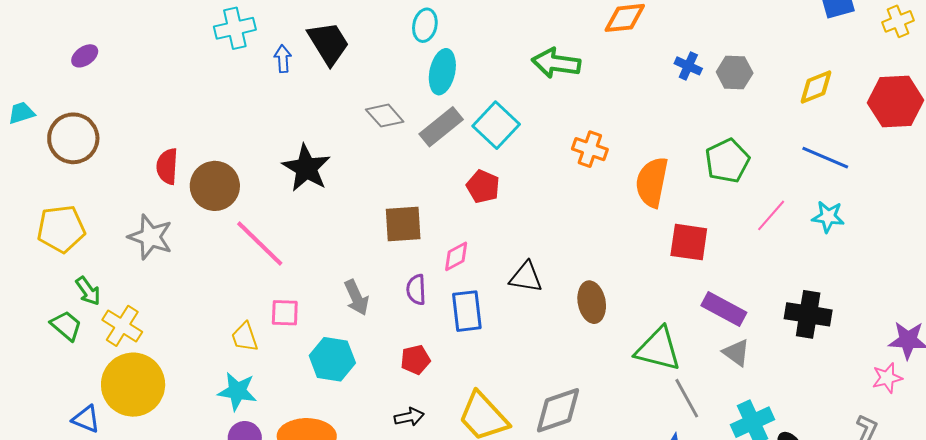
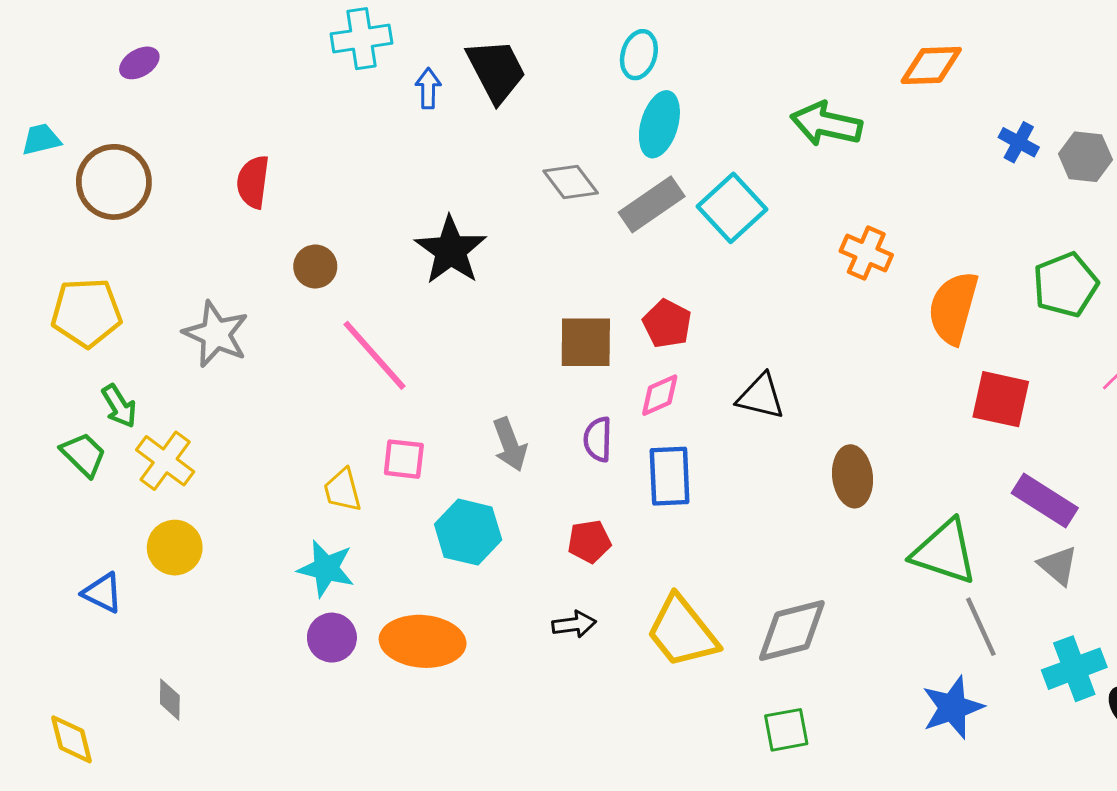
red semicircle: (167, 166) -> (253, 182), moved
brown circle: (215, 186) -> (315, 266), size x0.6
red pentagon: (483, 186) -> (667, 324), moved
black triangle: (526, 277) -> (761, 396), moved
yellow circle: (133, 385) -> (175, 548), size x0.6

